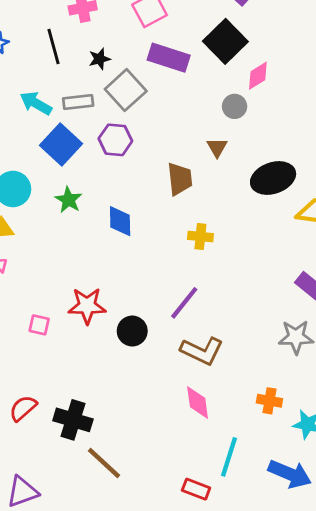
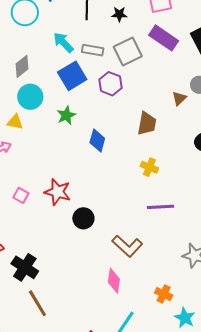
black star: (99, 59) -> (119, 14), moved
brown triangle: (217, 147) -> (179, 98), moved
purple line: (184, 303) -> (160, 207), moved, turned 32

